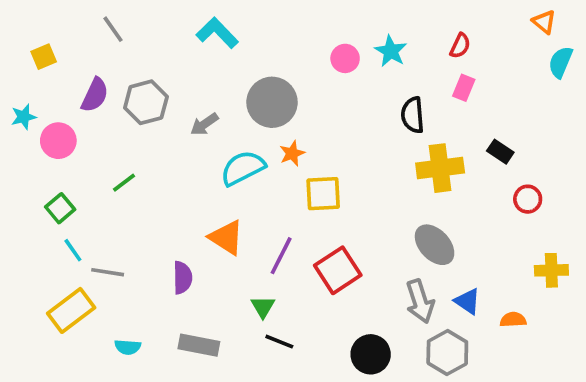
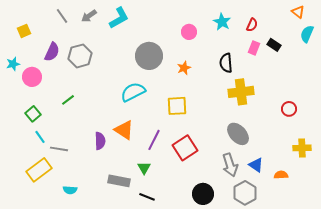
cyan L-shape: (217, 33) -> (119, 18), turned 105
cyan star: (391, 51) -> (222, 22), moved
gray arrow: (204, 124) -> (89, 16), moved
black rectangle: (500, 152) -> (274, 45), moved
orange star: (292, 153) -> (184, 68), moved
purple semicircle: (183, 278) -> (100, 141), moved
black line: (279, 342) -> (147, 197), moved
gray rectangle: (199, 345) -> (119, 181), moved

